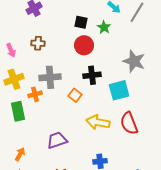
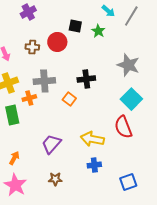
red circle: (84, 45) -> (57, 42), moved
cyan square: (119, 90) -> (131, 99), moved, turned -30
yellow arrow: (98, 122) -> (92, 139), moved
purple trapezoid: (57, 140) -> (51, 144), turned -30

